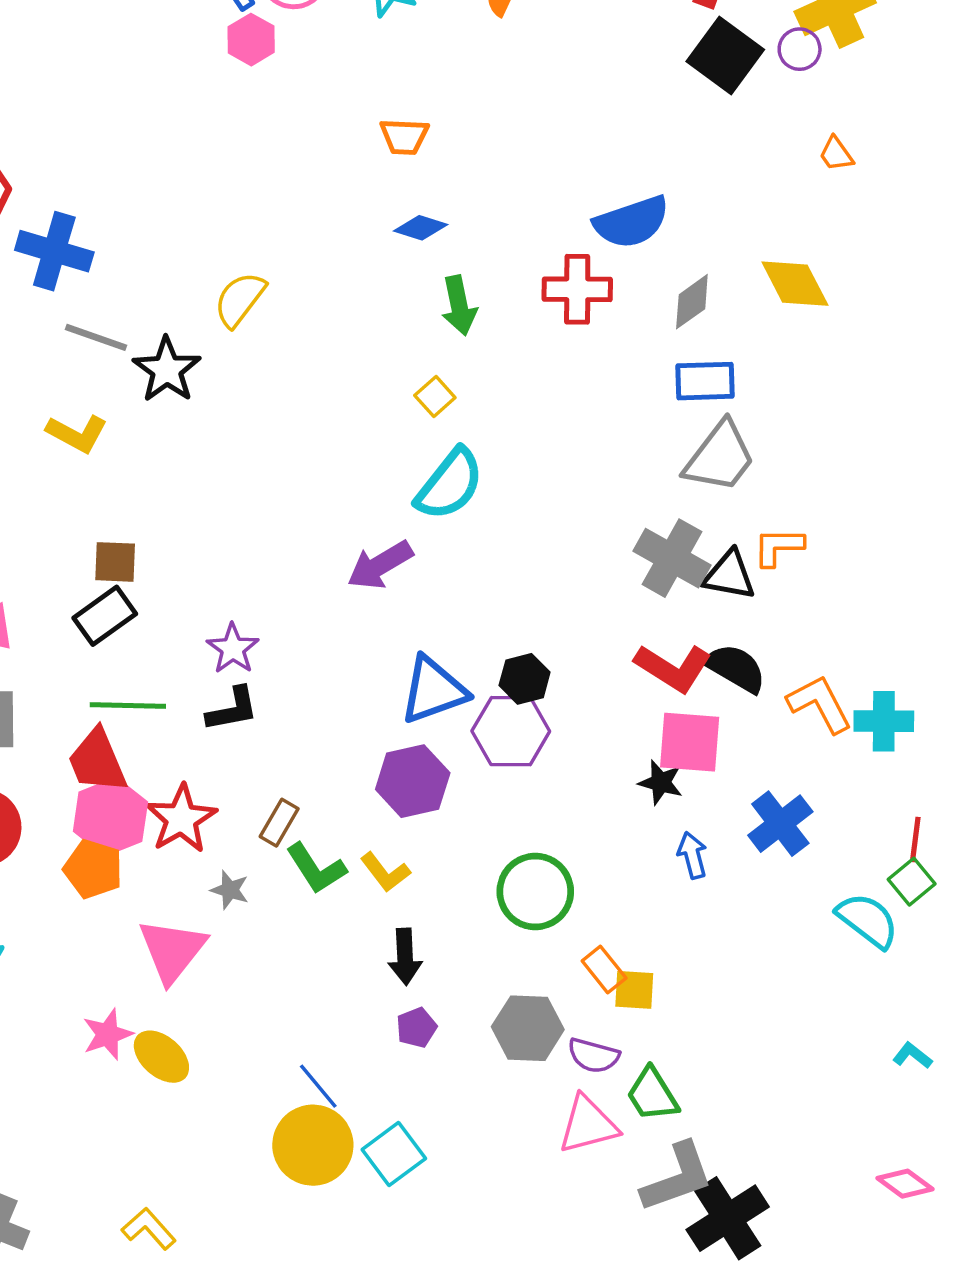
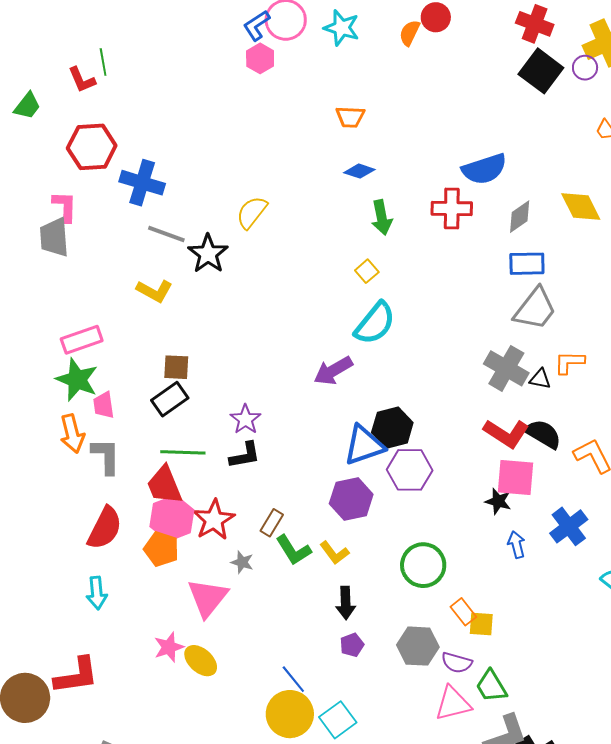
black triangle: (729, 575) -> (540, 379), size x0.7
black hexagon: (525, 679) -> (392, 428), moved, size x1.4

